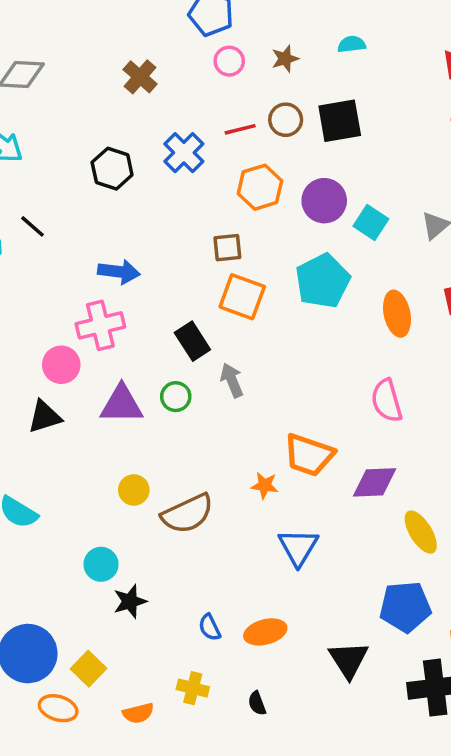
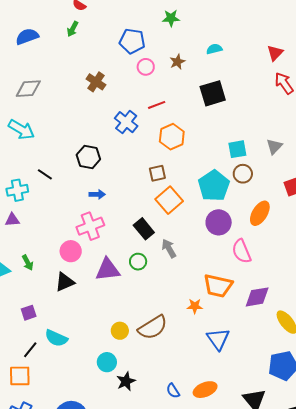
brown circle: (286, 120) -> (243, 174), moved
black hexagon: (112, 169) -> (88, 157), moved
purple circle: (324, 201) -> (219, 222), moved
cyan square: (371, 222) -> (237, 149), turned -36
blue arrow: (119, 272) -> (97, 194), size x0.7
orange square: (242, 297) -> (169, 200), turned 36
orange ellipse: (397, 314) -> (260, 213), moved, turned 50
pink semicircle: (387, 401) -> (242, 251), moved
yellow circle: (134, 490) -> (120, 331), moved

